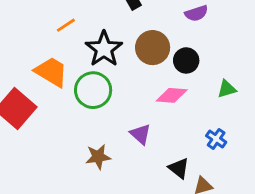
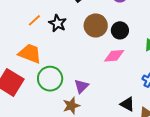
black star: (104, 49) -> (58, 23), moved, size x0.7
green circle: (93, 90) -> (50, 79), moved
purple triangle: (140, 134) -> (81, 86), moved, turned 42

